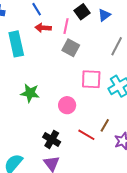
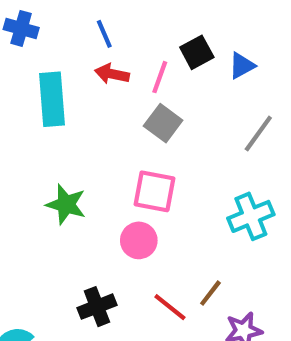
pink square: (91, 79) -> (154, 191), moved
black cross: (52, 139) -> (97, 307), turned 30

